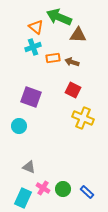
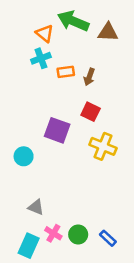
brown triangle: (78, 35) -> (108, 32), moved
brown arrow: (72, 62) -> (89, 77), turned -88
purple square: (31, 97) -> (57, 130), moved

